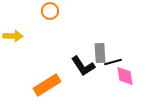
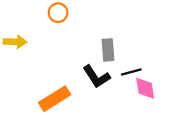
gray rectangle: (100, 53) -> (108, 50), moved

